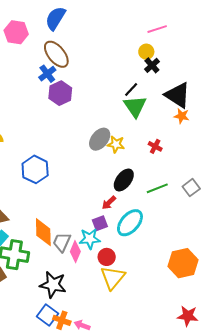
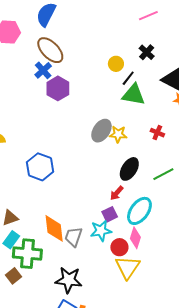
yellow circle: (146, 52) -> (116, 64), moved
green triangle: (135, 106) -> (134, 95), turned -40
pink diamond: (75, 252) -> (135, 238), moved

